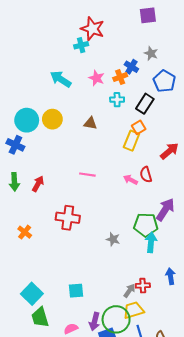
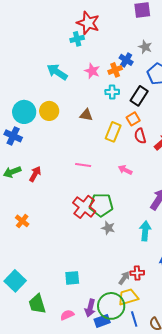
yellow rectangle: (131, 141) -> (113, 132), moved
red semicircle: (146, 175) -> (140, 136), moved
green arrow: (14, 182) -> (12, 172), turned 72
red cross: (68, 218) -> (84, 207), moved, turned 30
green pentagon: (146, 225) -> (101, 205), moved
cyan square: (32, 294) -> (15, 281), moved

